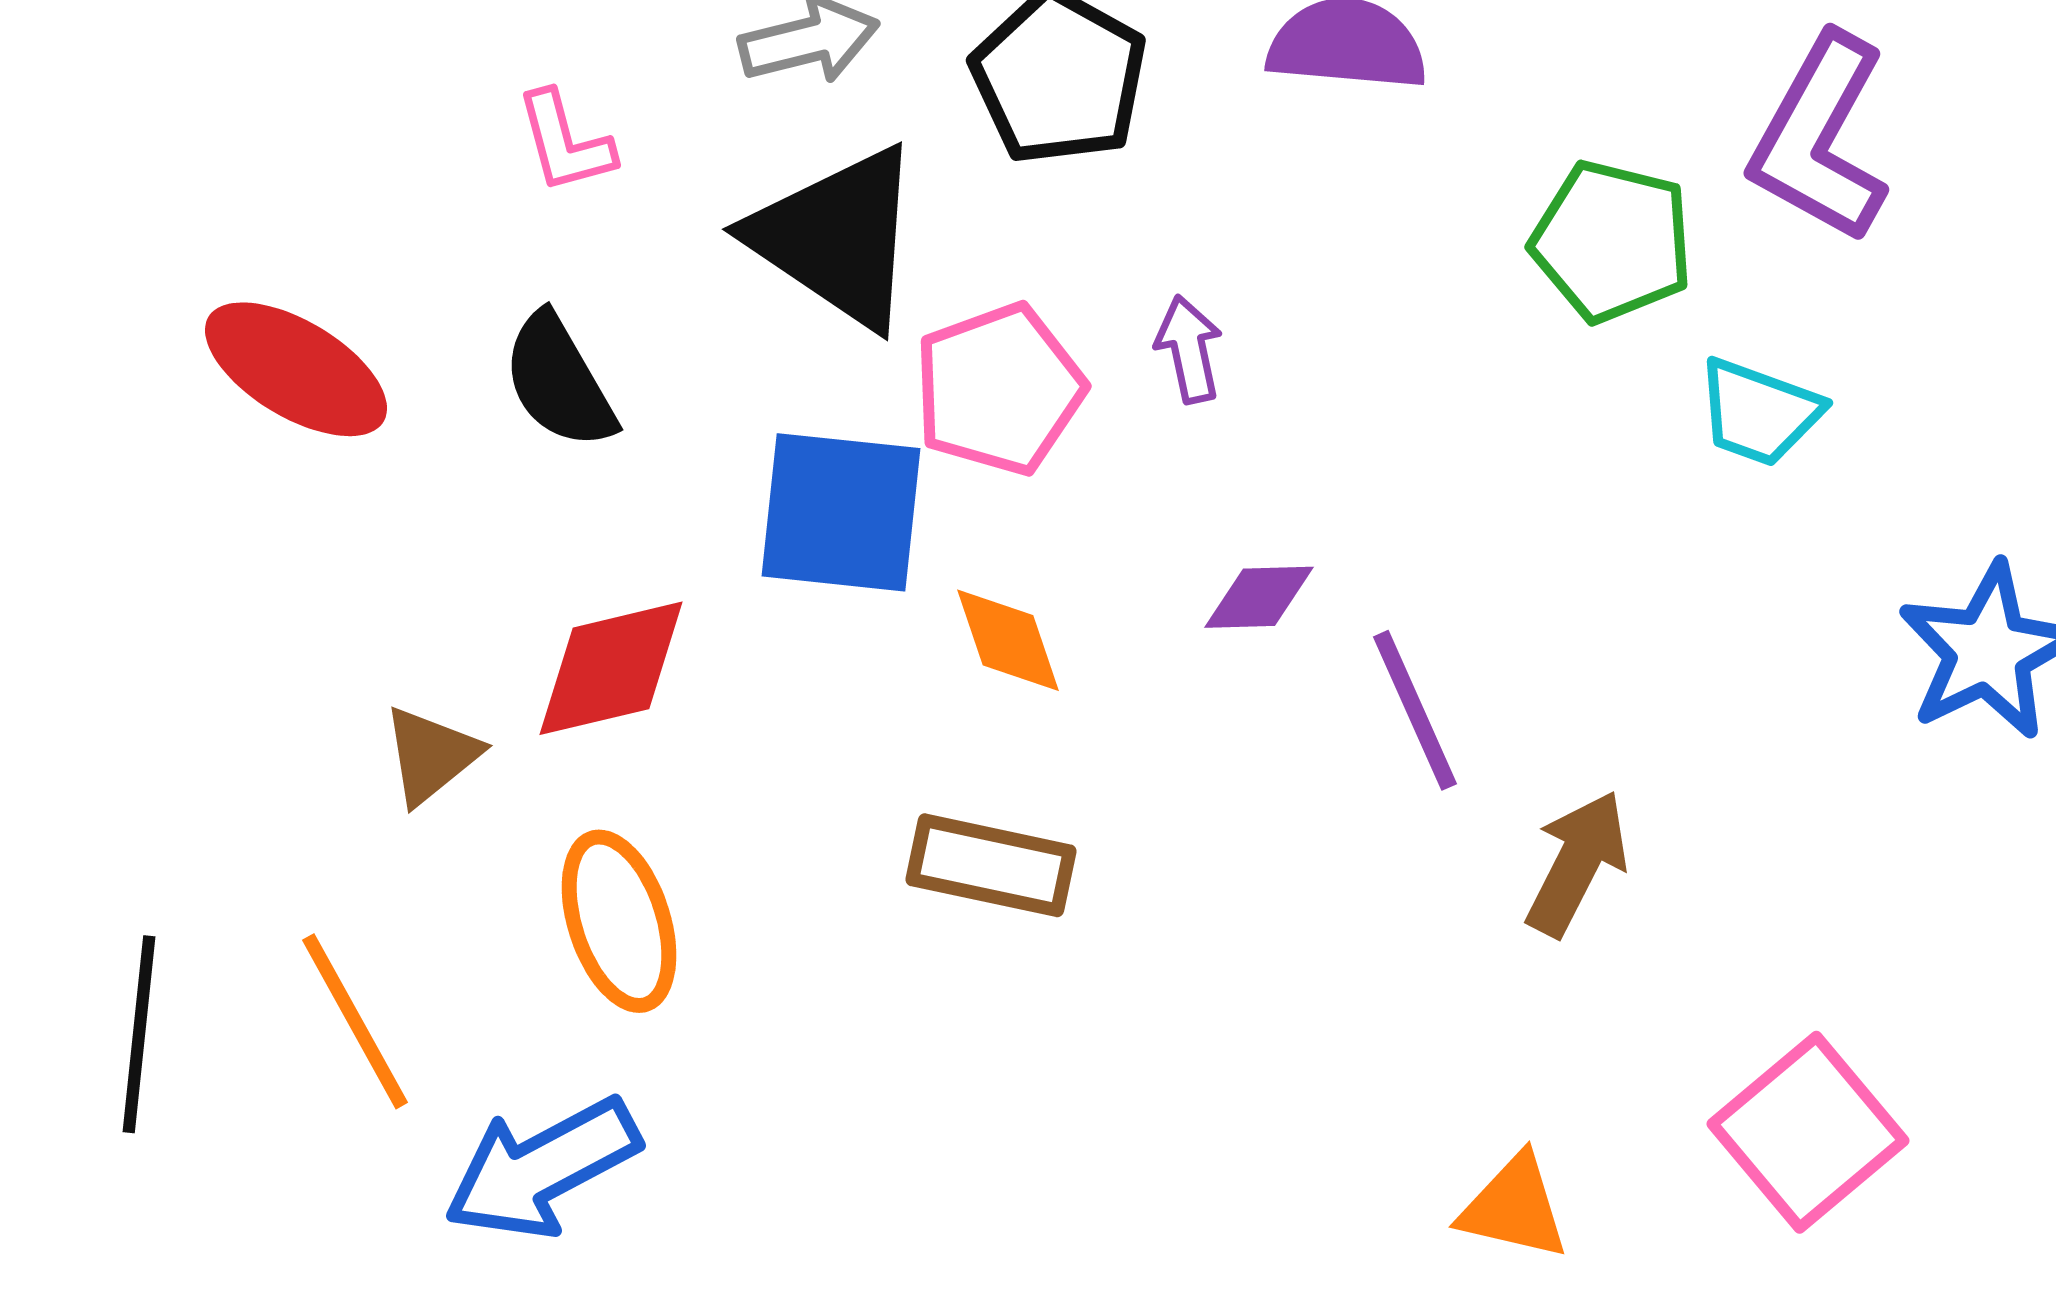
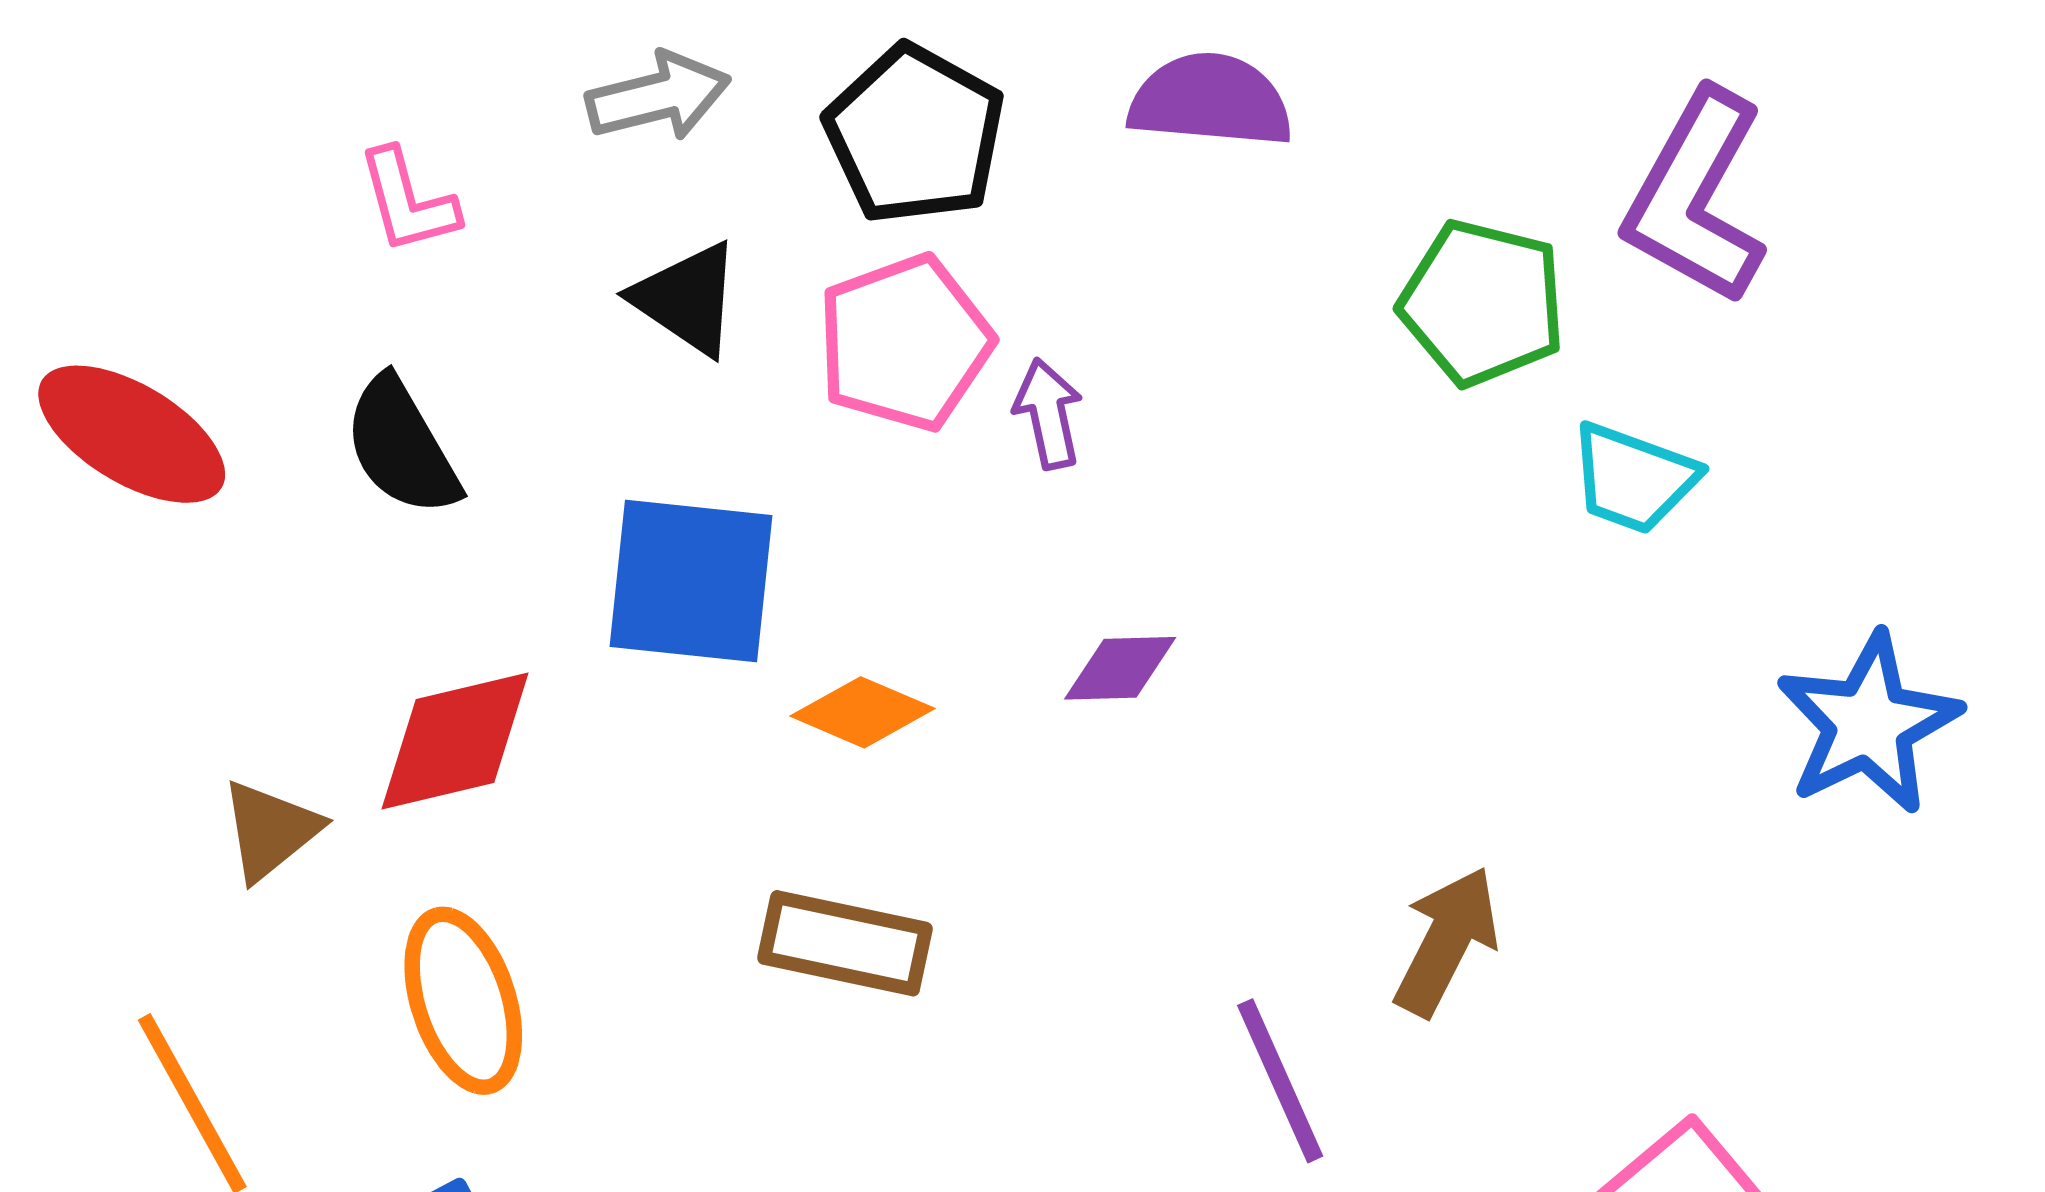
black triangle: (837, 237) -> (687, 299), size x0.6
pink pentagon: (999, 389) -> (905, 343), moved
orange diamond: (1008, 640) -> (862, 712), turned -48
purple line: (1415, 710) -> (1280, 1081), moved

